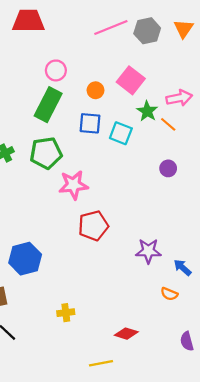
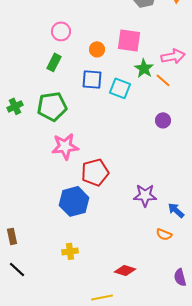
pink square: (131, 80) -> (129, 40), turned -30
green rectangle: (48, 105) -> (54, 62), size x0.6
pink star: (73, 185) -> (65, 146), moved
blue hexagon: (25, 259) -> (74, 201), moved

